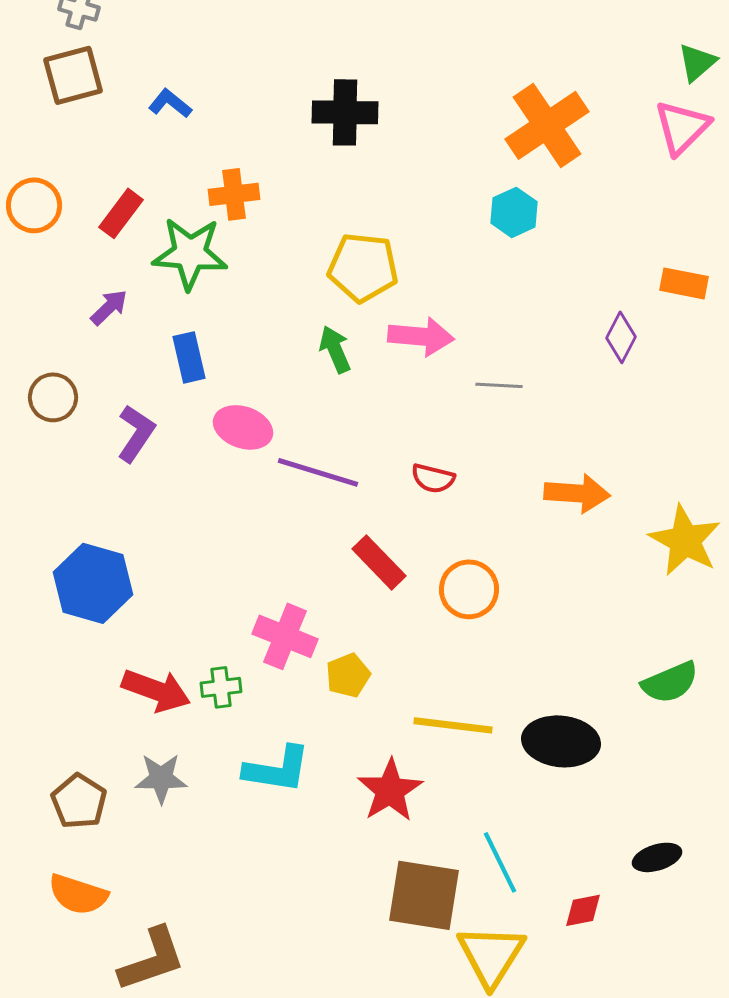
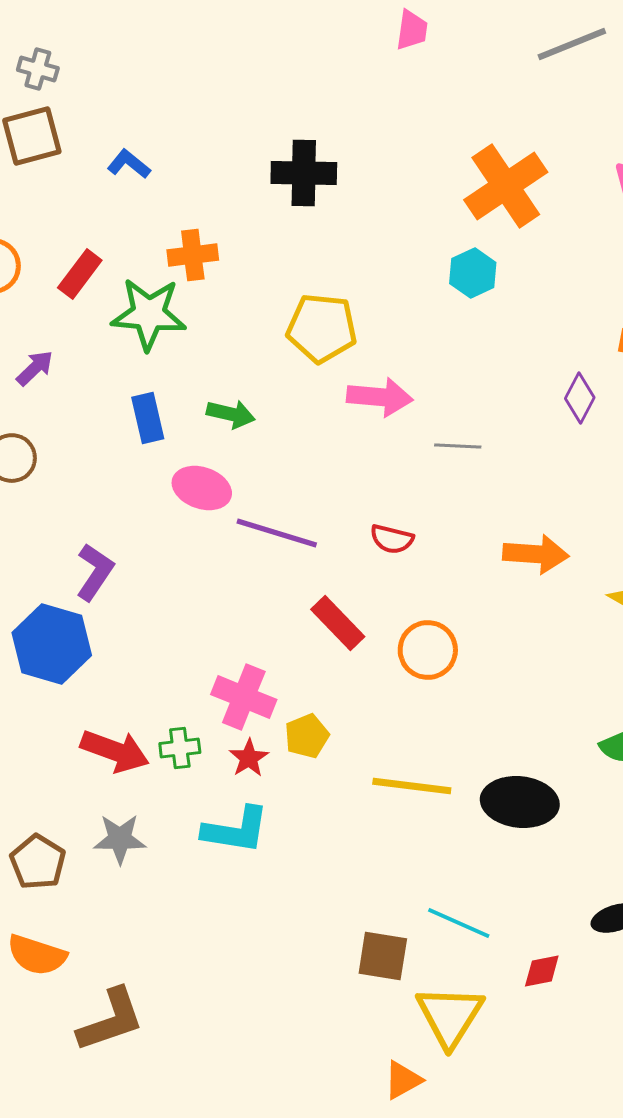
purple arrow: (109, 307) -> (35, 368), moved
green arrow: (335, 349) -> (231, 414), moved, turned 126
purple L-shape: (136, 433) -> (95, 572), moved
red star: (390, 790) -> (249, 758), moved, size x0.6
cyan line: (500, 862) -> (459, 923), turned -40
brown square: (424, 895) -> (383, 956), size x0.7

